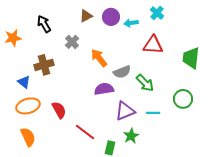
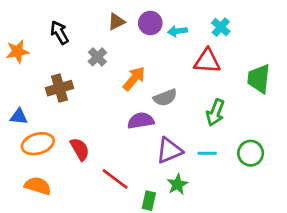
cyan cross: (157, 13) -> (221, 27), moved
orange arrow: (99, 58) -> (134, 79), turned 78
blue triangle: (24, 82) -> (19, 117), moved, turned -32
green arrow: (145, 83) -> (215, 113), moved, turned 66
green circle: (183, 99) -> (251, 153), moved
orange semicircle: (28, 137) -> (38, 186), turned -48

